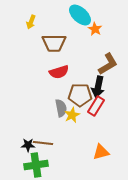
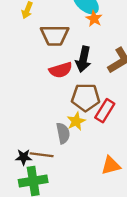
orange star: (95, 29) -> (94, 19), moved
black arrow: (98, 87) -> (83, 59), moved
gray semicircle: (61, 108) -> (63, 133), moved

